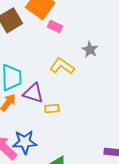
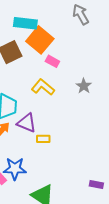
yellow L-shape: (62, 66) -> (43, 87), moved

